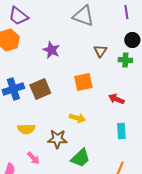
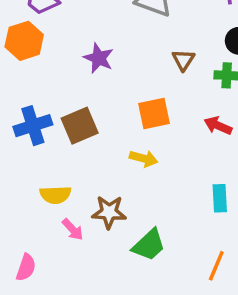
red arrow: (116, 99) -> (218, 126), moved
yellow arrow: (77, 118) -> (144, 158), moved
pink arrow: (33, 158) -> (73, 229), moved

